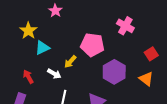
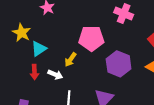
red arrow: (28, 77) -> (34, 72), moved, turned -144

